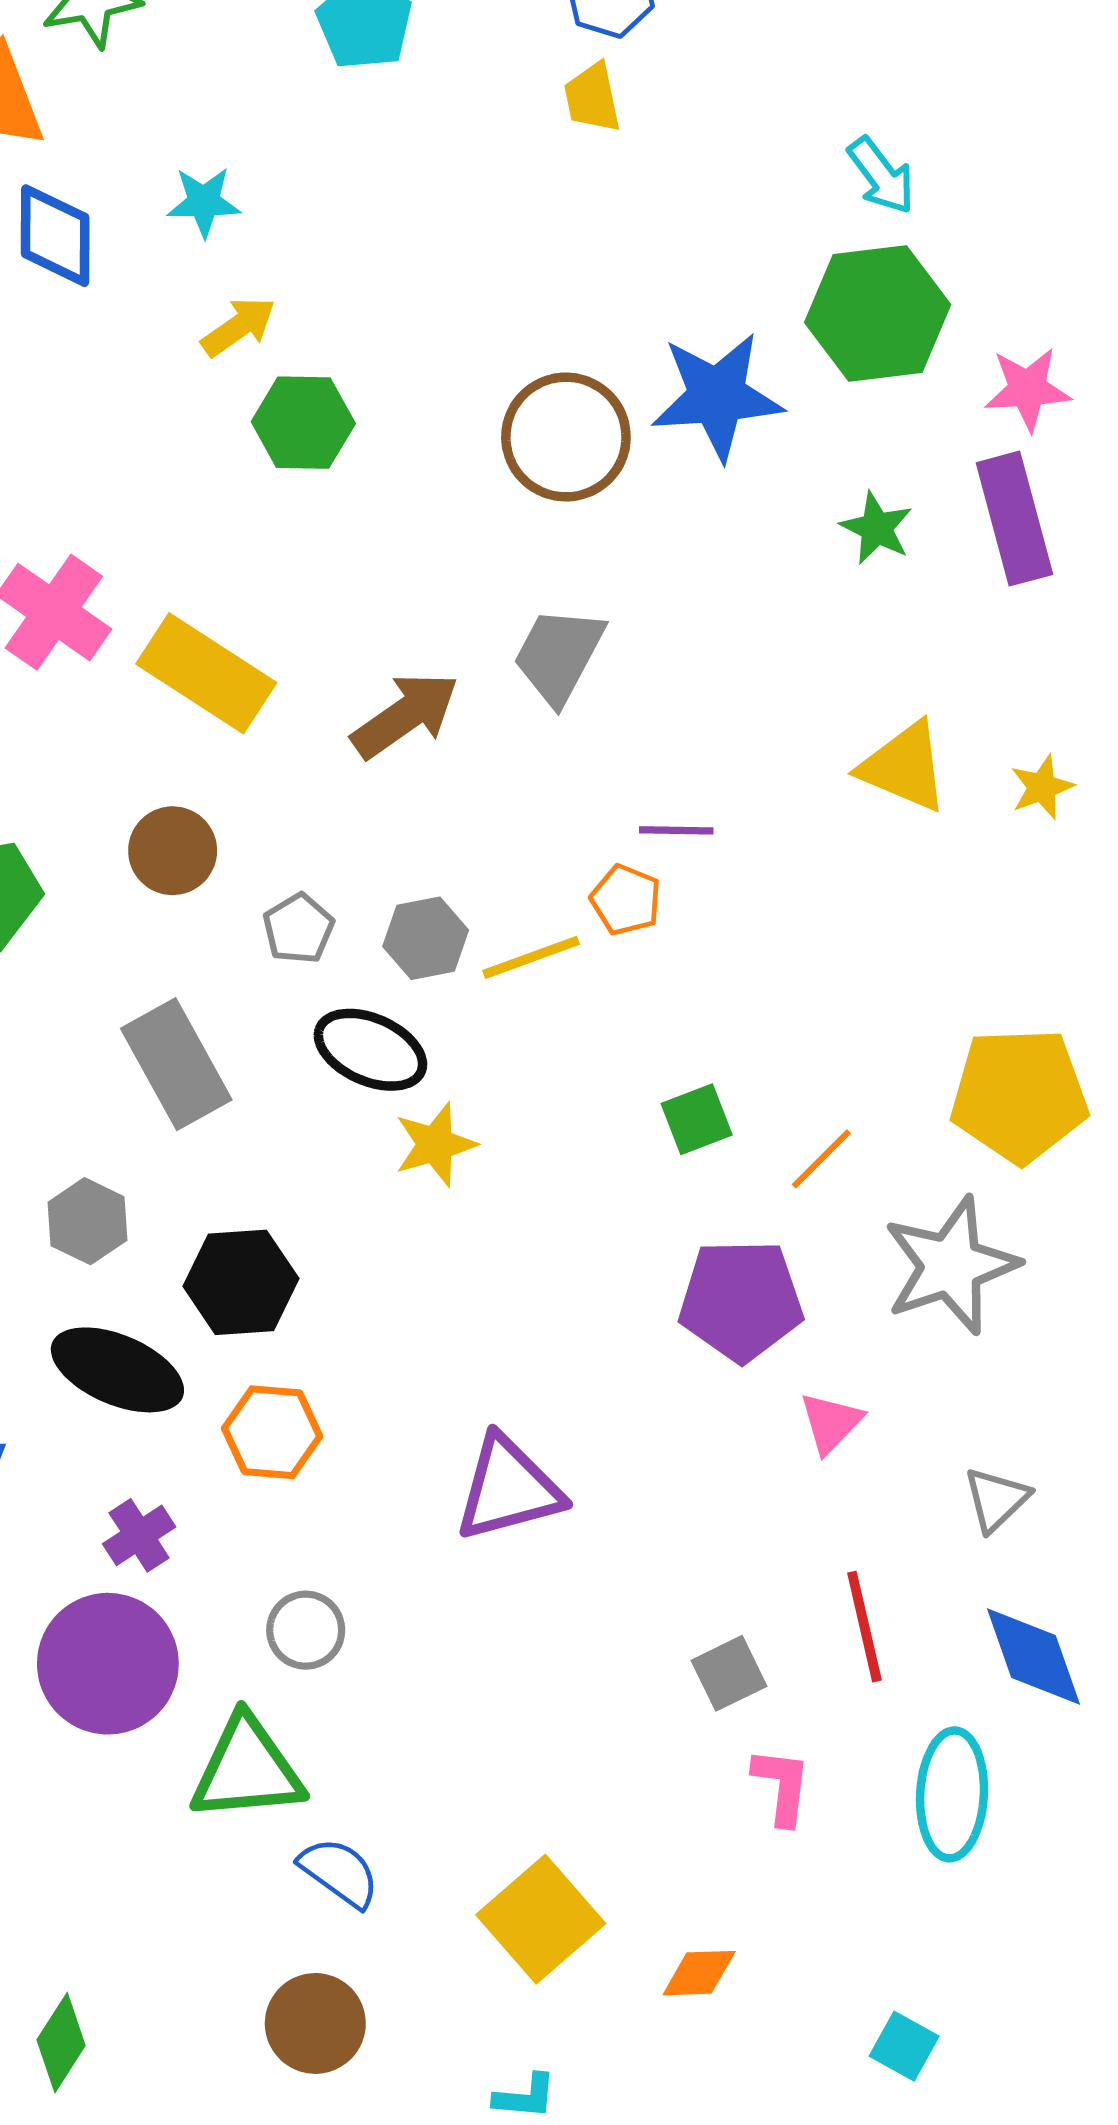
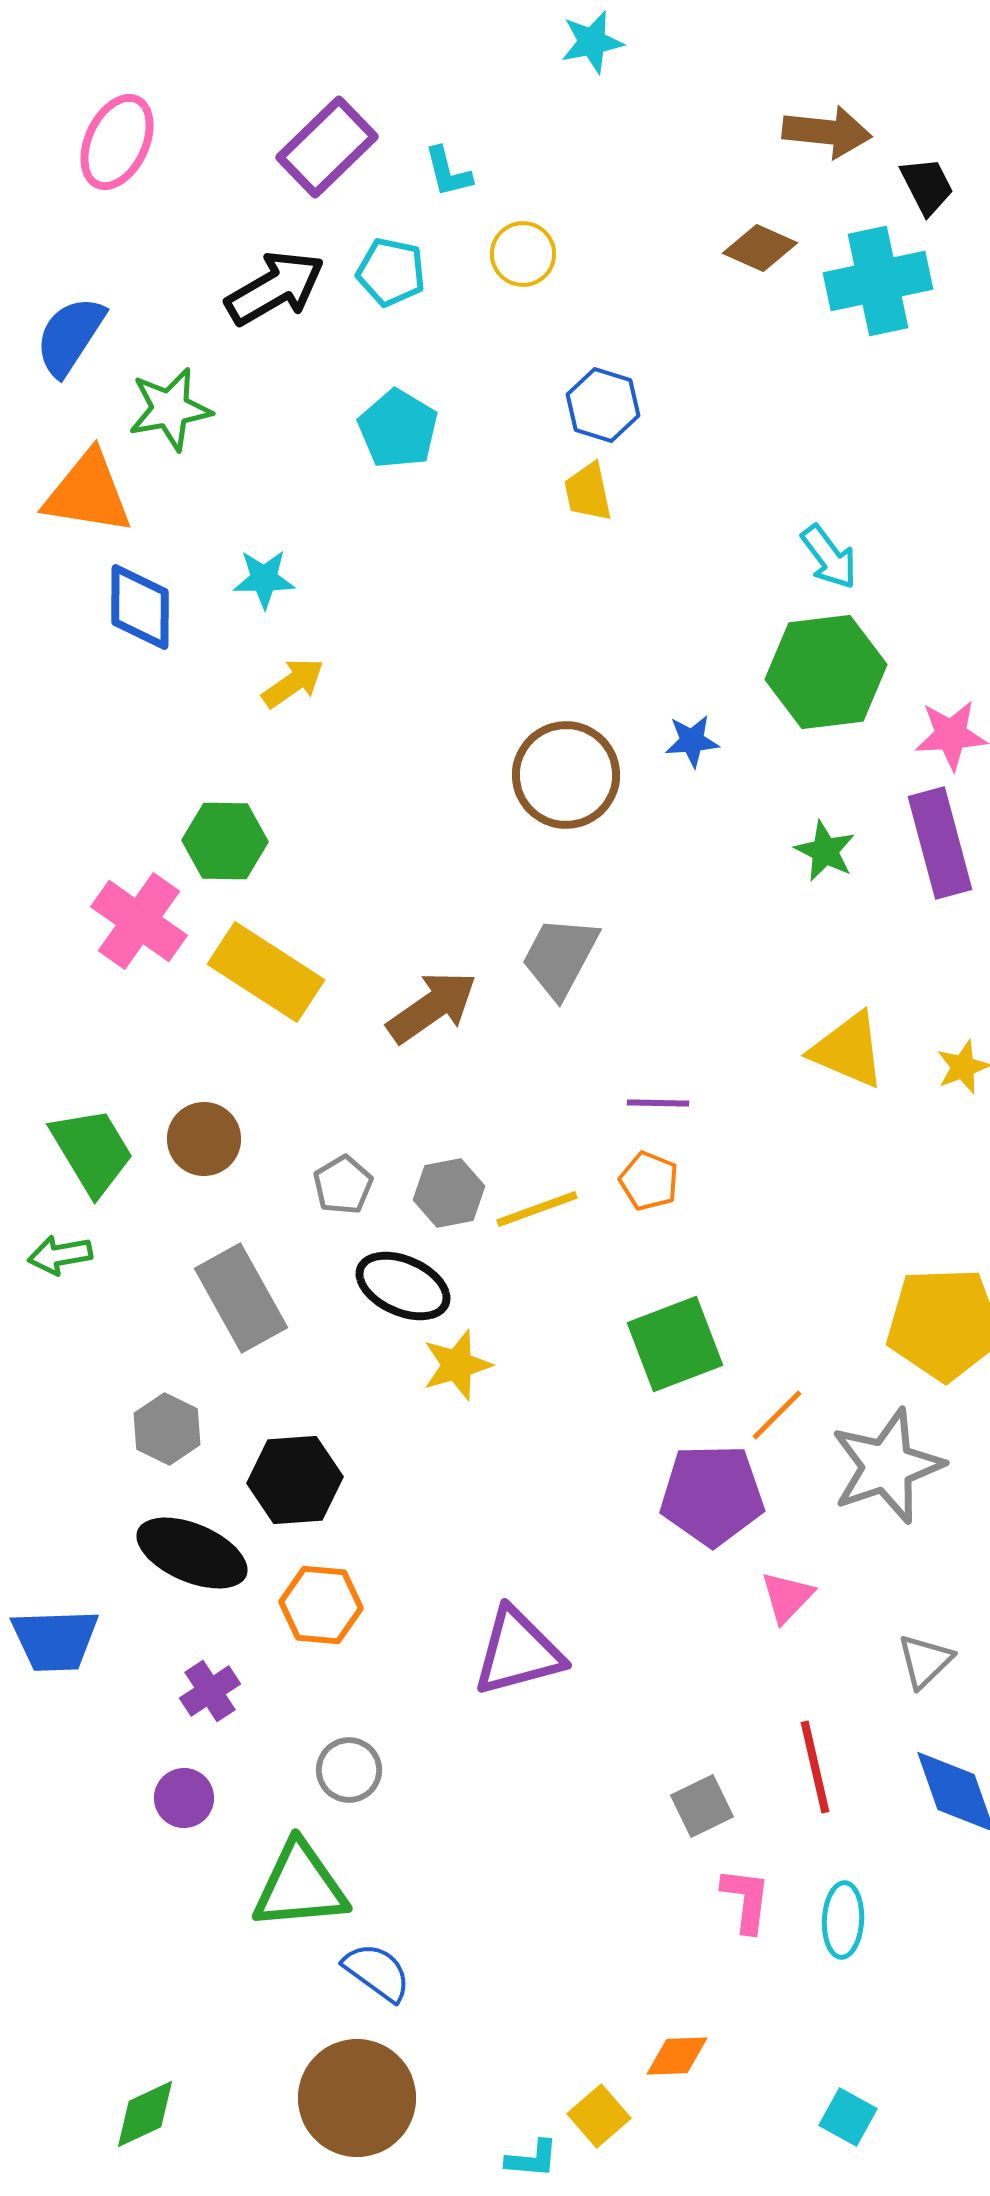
blue star: (717, 396) -> (692, 741), size x0.5
green hexagon: (303, 423) -> (225, 841), moved
brown circle: (173, 851) -> (204, 1139), moved
orange pentagon: (626, 900) -> (649, 1181), moved
green square: (697, 1119) -> (675, 1344), size x1.6
orange line: (821, 1159) -> (777, 1415), moved
purple circle: (108, 1664) -> (184, 1798), size x0.5
cyan ellipse: (952, 1794) -> (843, 1920), moved, size x0.7
yellow square: (541, 1919) -> (599, 2116), moved, size x0.6
brown circle: (315, 2023) -> (357, 2098), size x1.4
green diamond: (61, 2043) -> (145, 2114), turned 32

